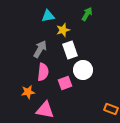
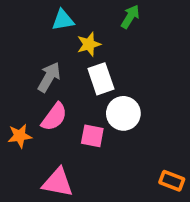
pink semicircle: (43, 72) -> (54, 117), turned 30
pink square: (65, 83) -> (92, 136), turned 32
orange star: (28, 92) -> (20, 136), moved

